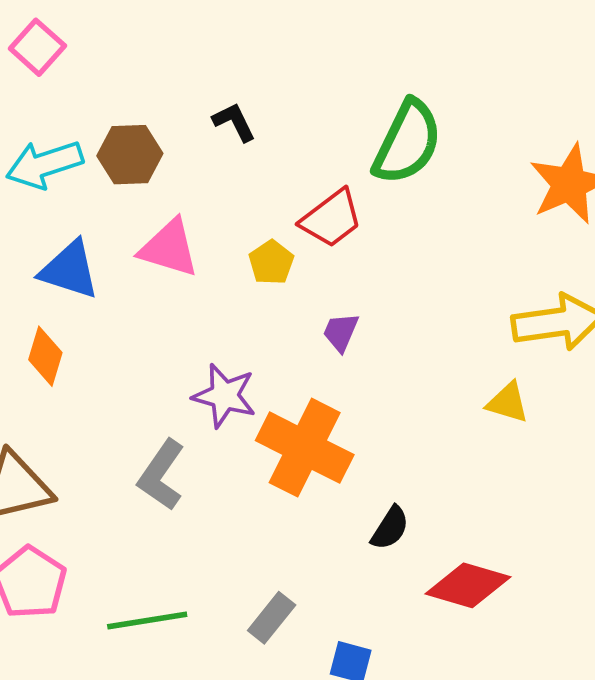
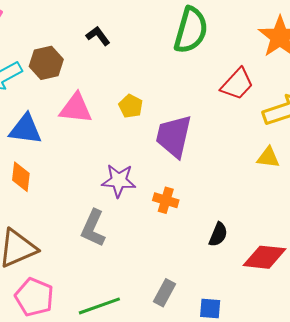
red trapezoid: (331, 219) -> (237, 84), moved
purple trapezoid: (341, 332) -> (174, 136), size x2.0
orange cross: (305, 448) -> (166, 200), size x0.5

